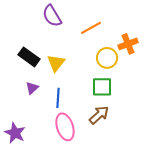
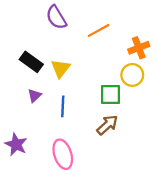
yellow circle: (107, 58) -> (132, 75), moved
pink ellipse: (65, 127) -> (63, 154), moved

